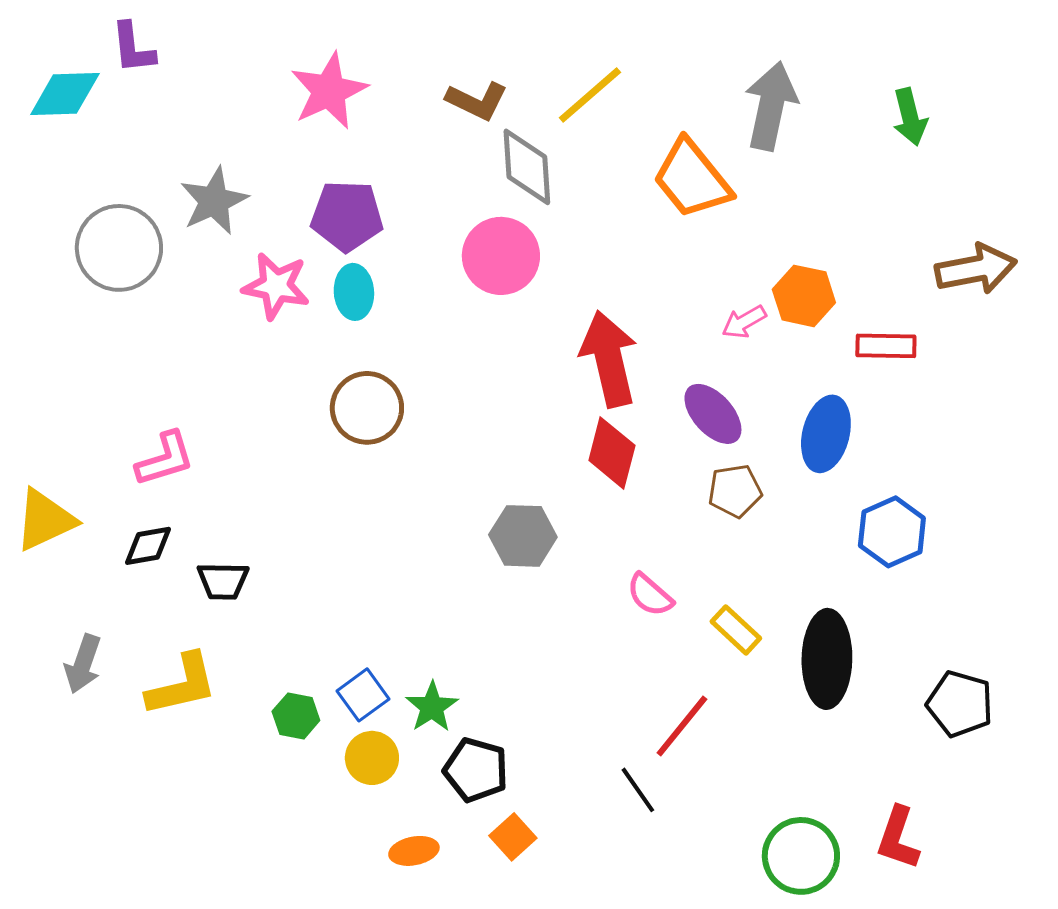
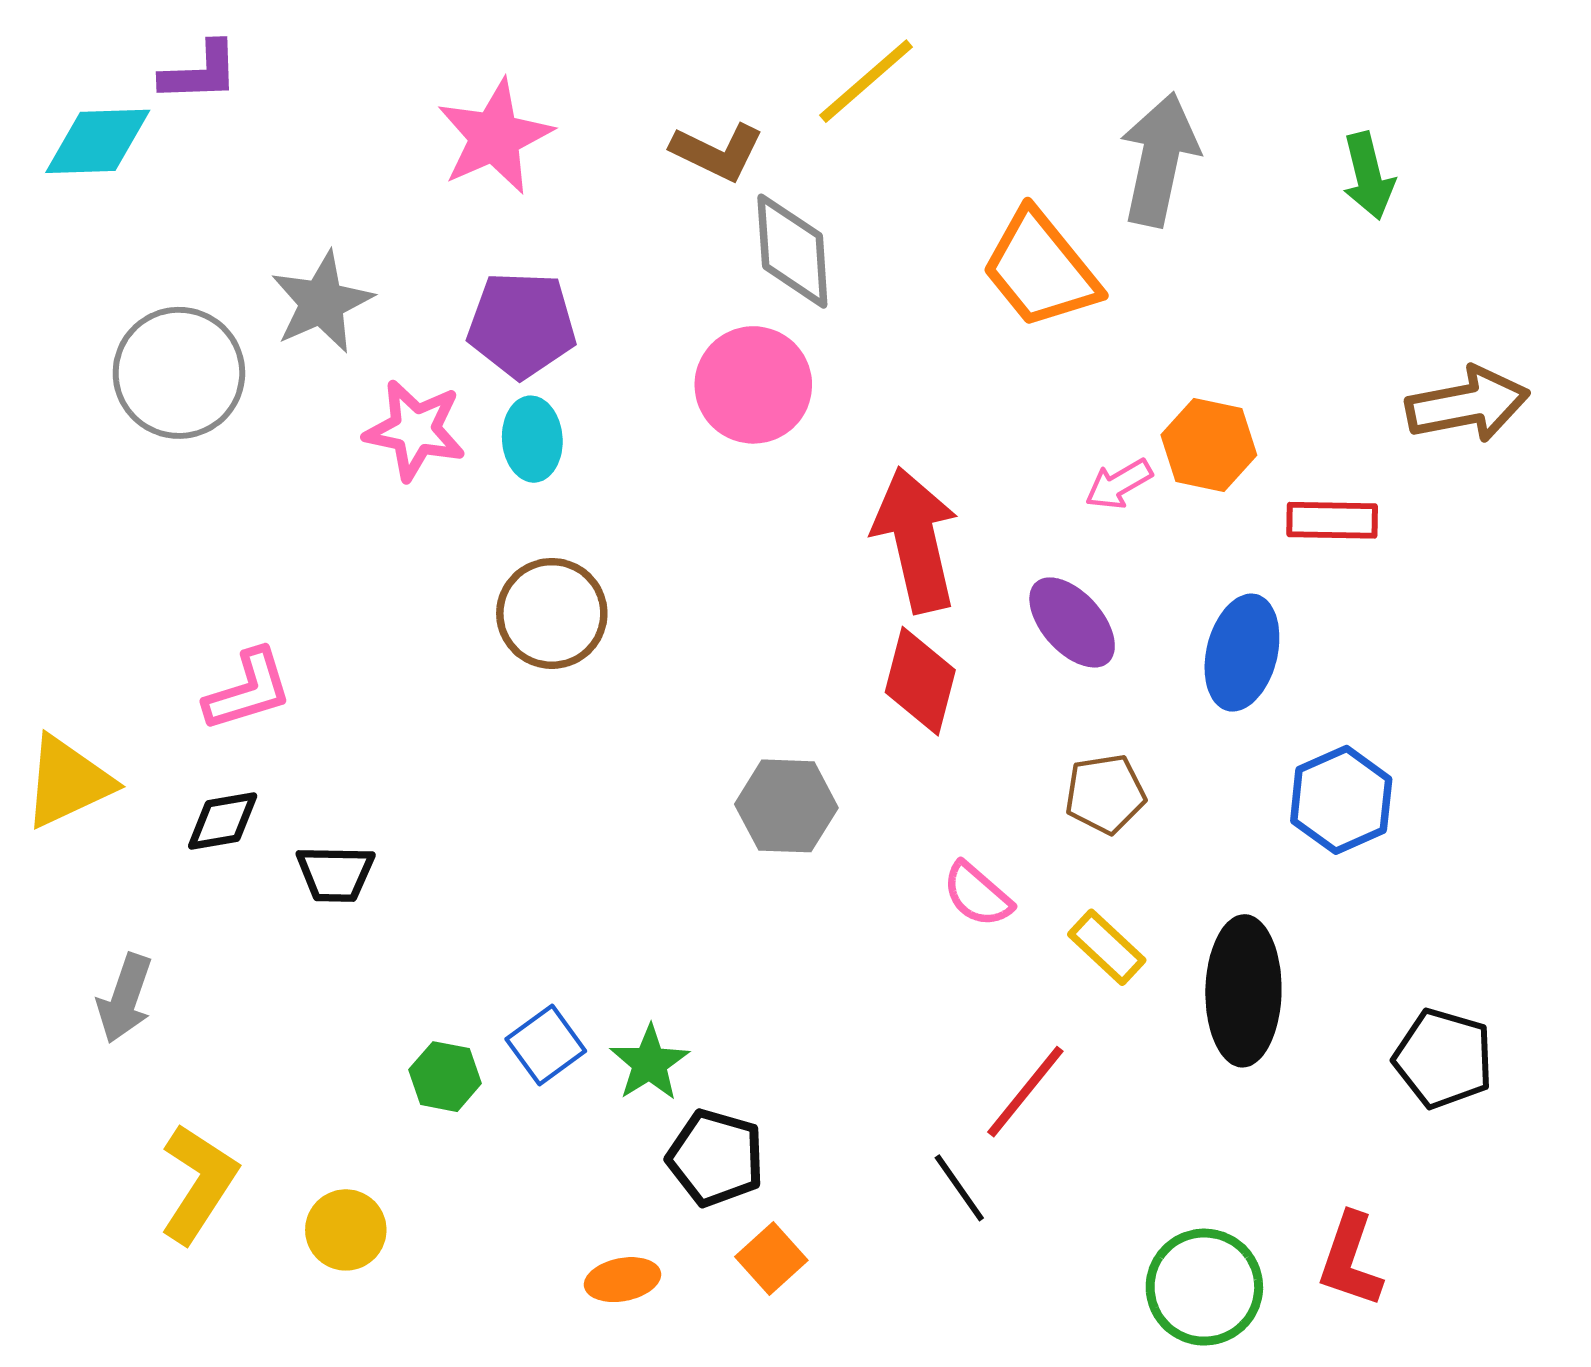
purple L-shape: (133, 48) -> (200, 72), turned -86
yellow line: (590, 95) -> (866, 81), moved
brown pentagon: (735, 491) -> (1105, 794), moved
yellow L-shape: (182, 685) -> (198, 1183), moved, turned -44
yellow circle: (372, 758) -> (346, 1230), moved

